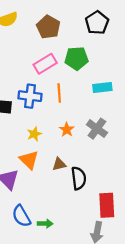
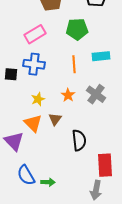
pink rectangle: (45, 64) -> (35, 34), moved
orange line: (59, 93) -> (74, 64), moved
brown triangle: (59, 164) -> (55, 119), moved, turned -40

